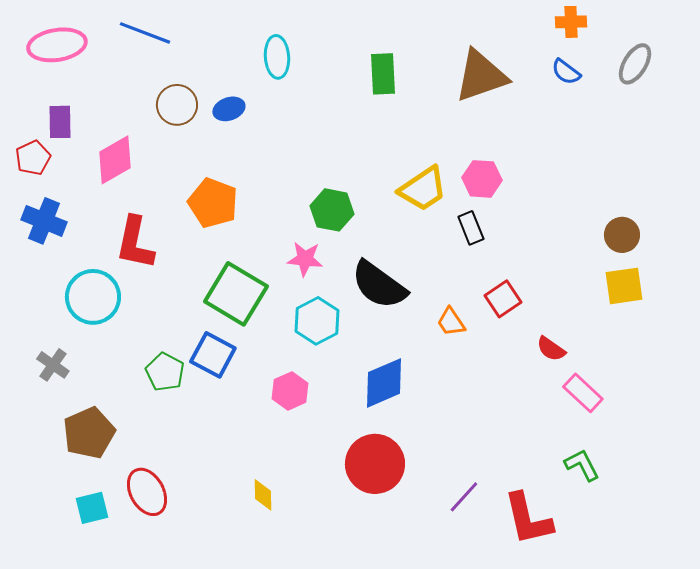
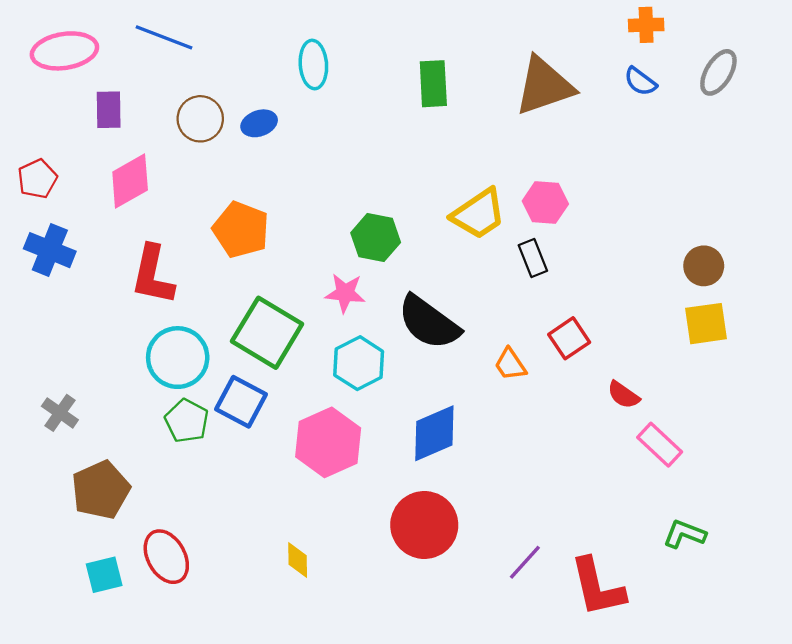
purple rectangle: (60, 122) -> (109, 110), moved
cyan circle: (93, 297) -> (178, 358), moved
pink hexagon: (290, 391) -> (328, 442), size x1.6
green L-shape: (582, 465) -> (684, 534), moved, turned -42

